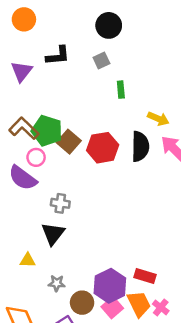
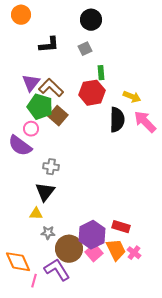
purple triangle: (22, 71) -> (31, 83), moved
brown L-shape: (24, 128) -> (51, 88), moved
red hexagon: (103, 148) -> (92, 93), moved
yellow triangle: (28, 260) -> (36, 214), moved
brown circle: (82, 303) -> (69, 249), size x1.4

